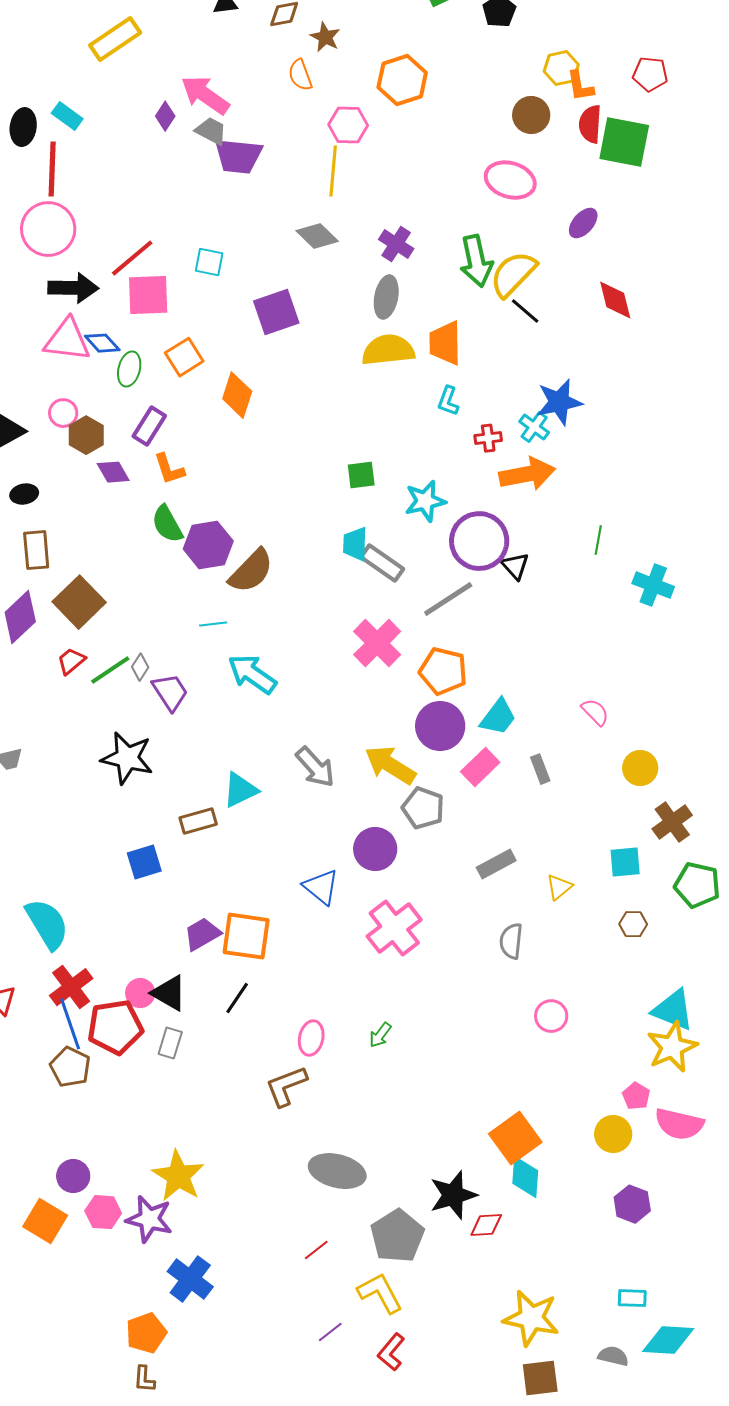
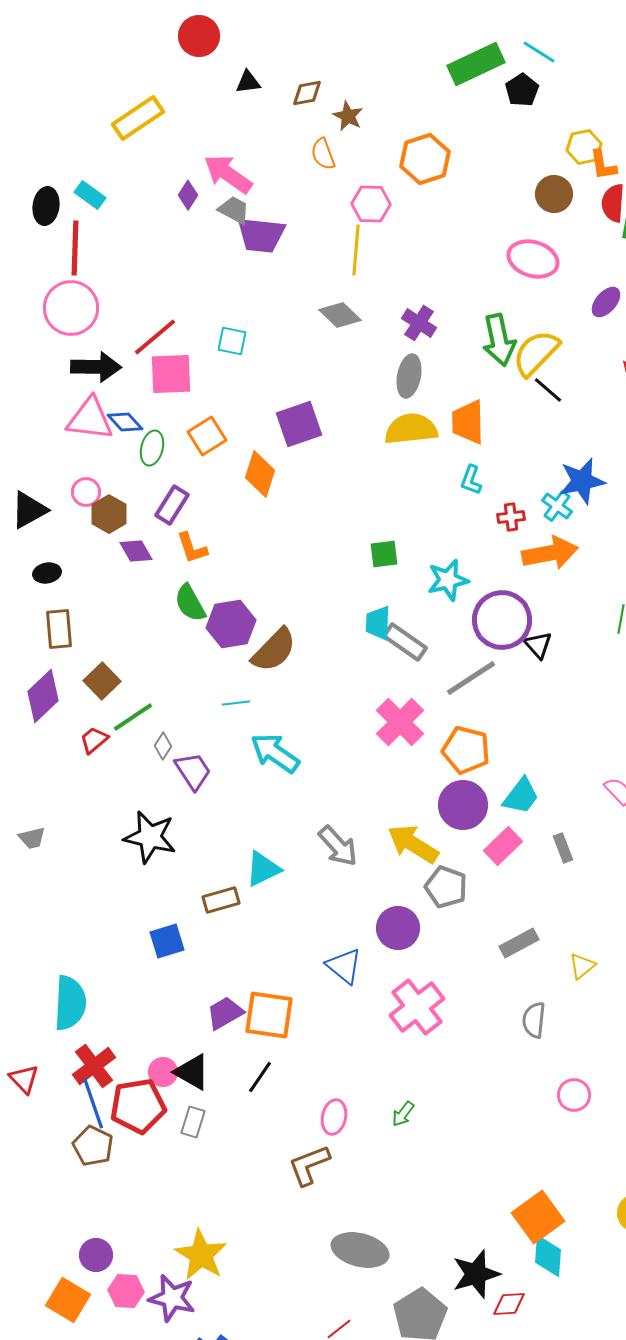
purple square: (276, 312) -> (299, 424), moved
brown square: (79, 602) -> (102, 681), size x0.7
green line: (110, 670) -> (133, 717), moved
cyan semicircle: (47, 924) -> (70, 1003), turned 34

